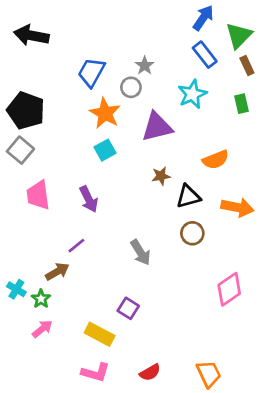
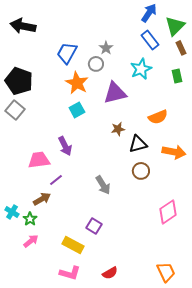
pink trapezoid: (38, 195) -> (39, 160), moved, turned 90
orange trapezoid: (209, 374) -> (166, 272), moved

